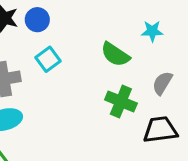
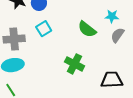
gray semicircle: (162, 83) -> (117, 35), moved
green cross: (121, 101) -> (74, 64), moved

